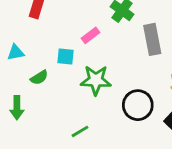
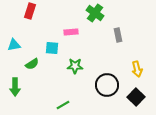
pink rectangle: (90, 35) -> (71, 32), turned 32
gray rectangle: (152, 39) -> (118, 35), size x0.6
green star: (96, 80) -> (75, 66), size x0.7

